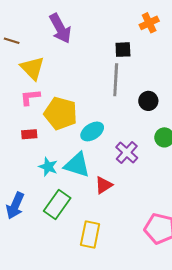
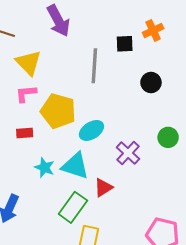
orange cross: (149, 23) -> (153, 30), moved
gray line: (116, 80) -> (94, 66), moved
black circle: (148, 101) -> (151, 83), moved
green rectangle: (57, 204) -> (73, 207), moved

